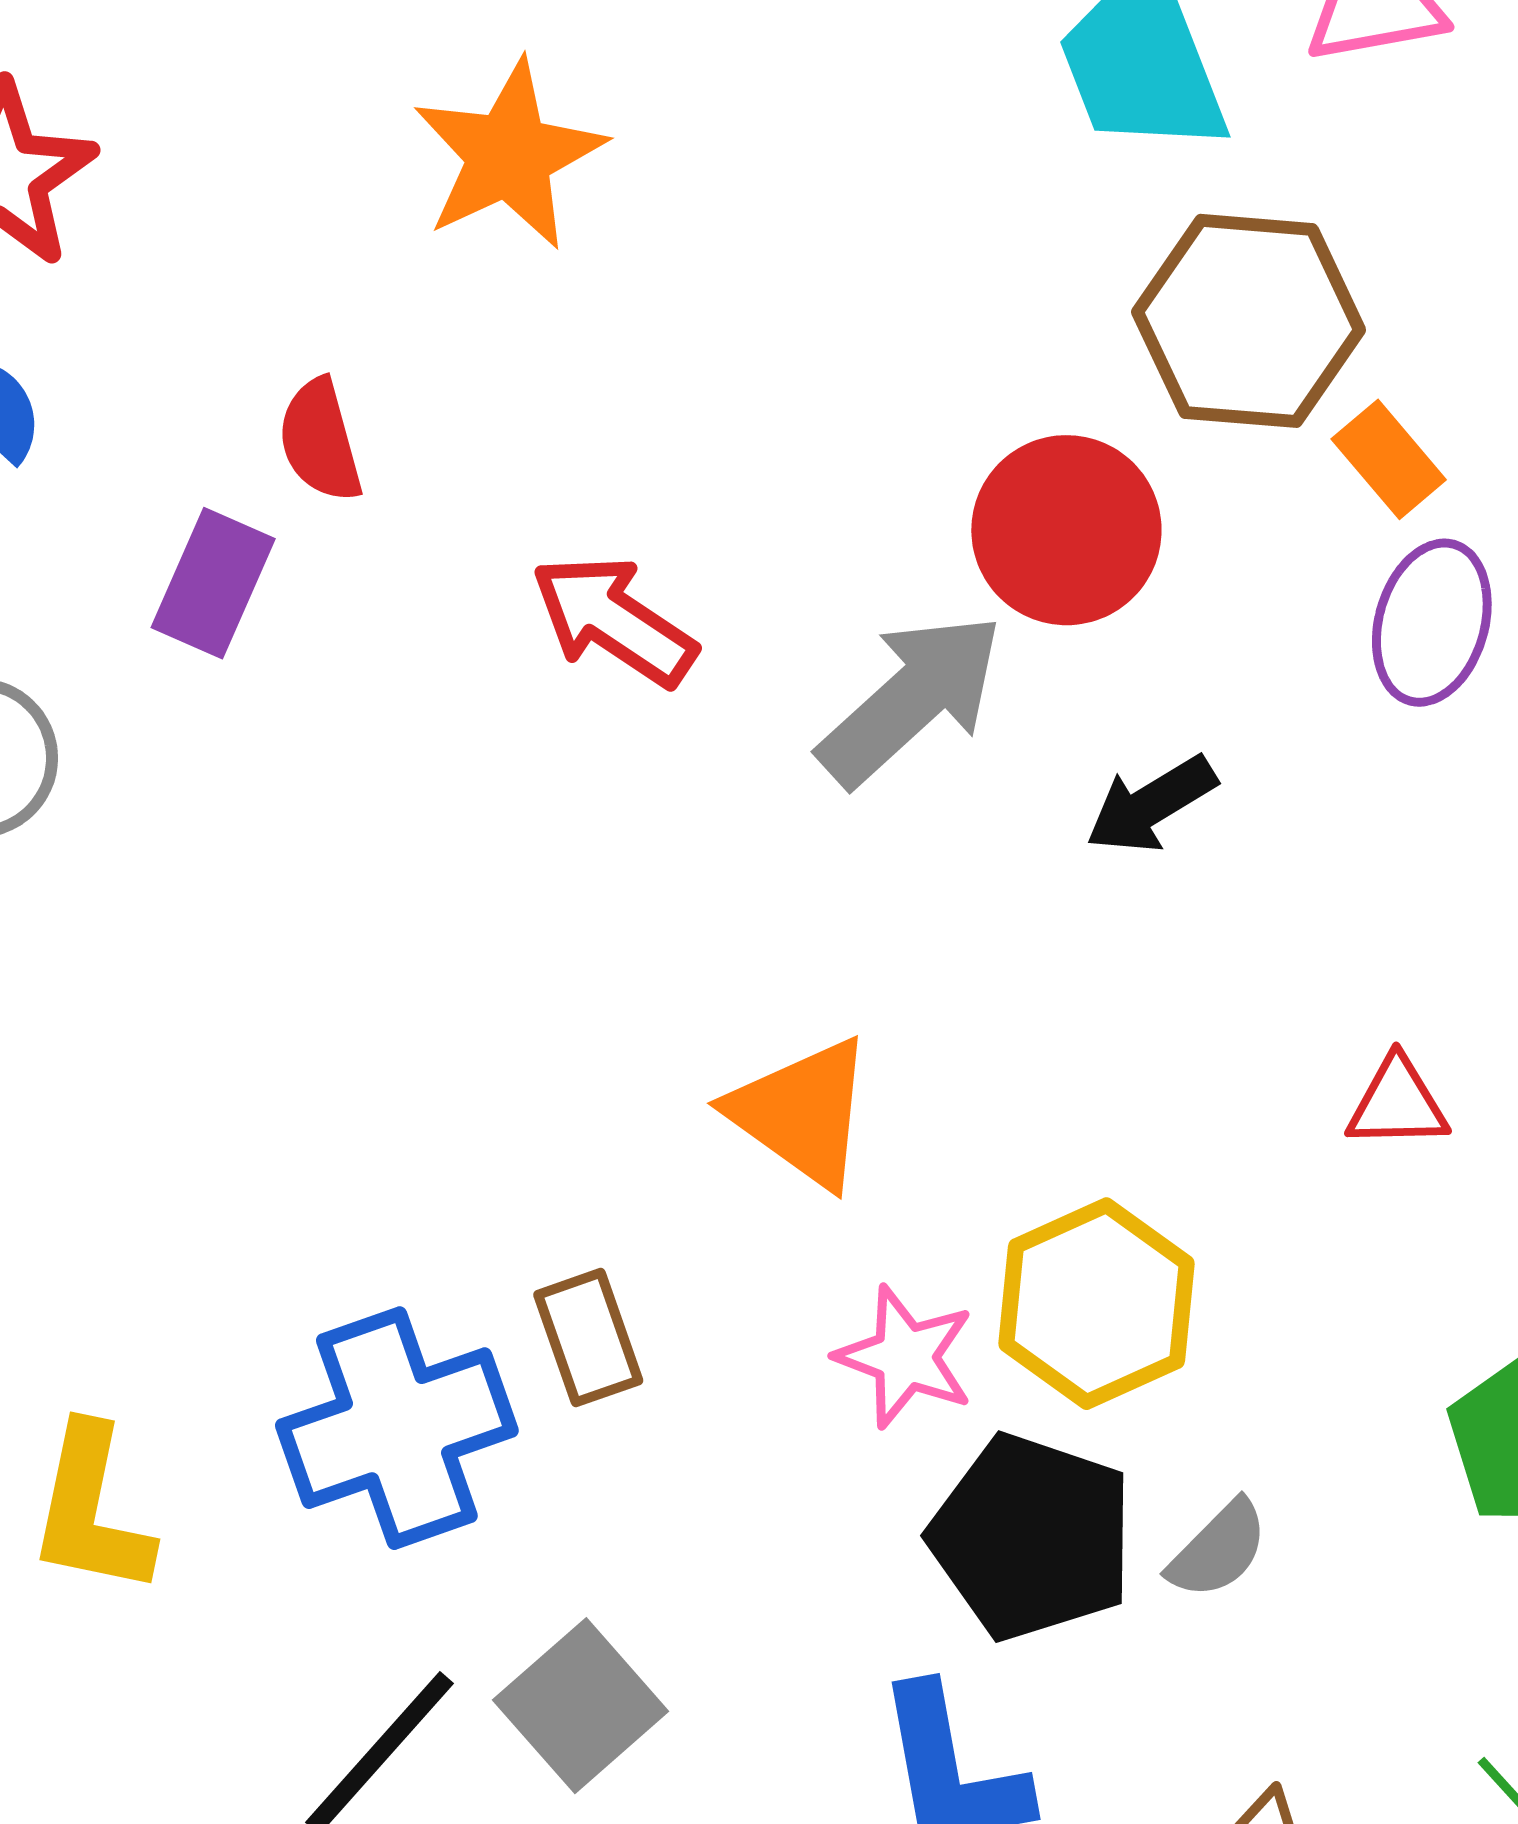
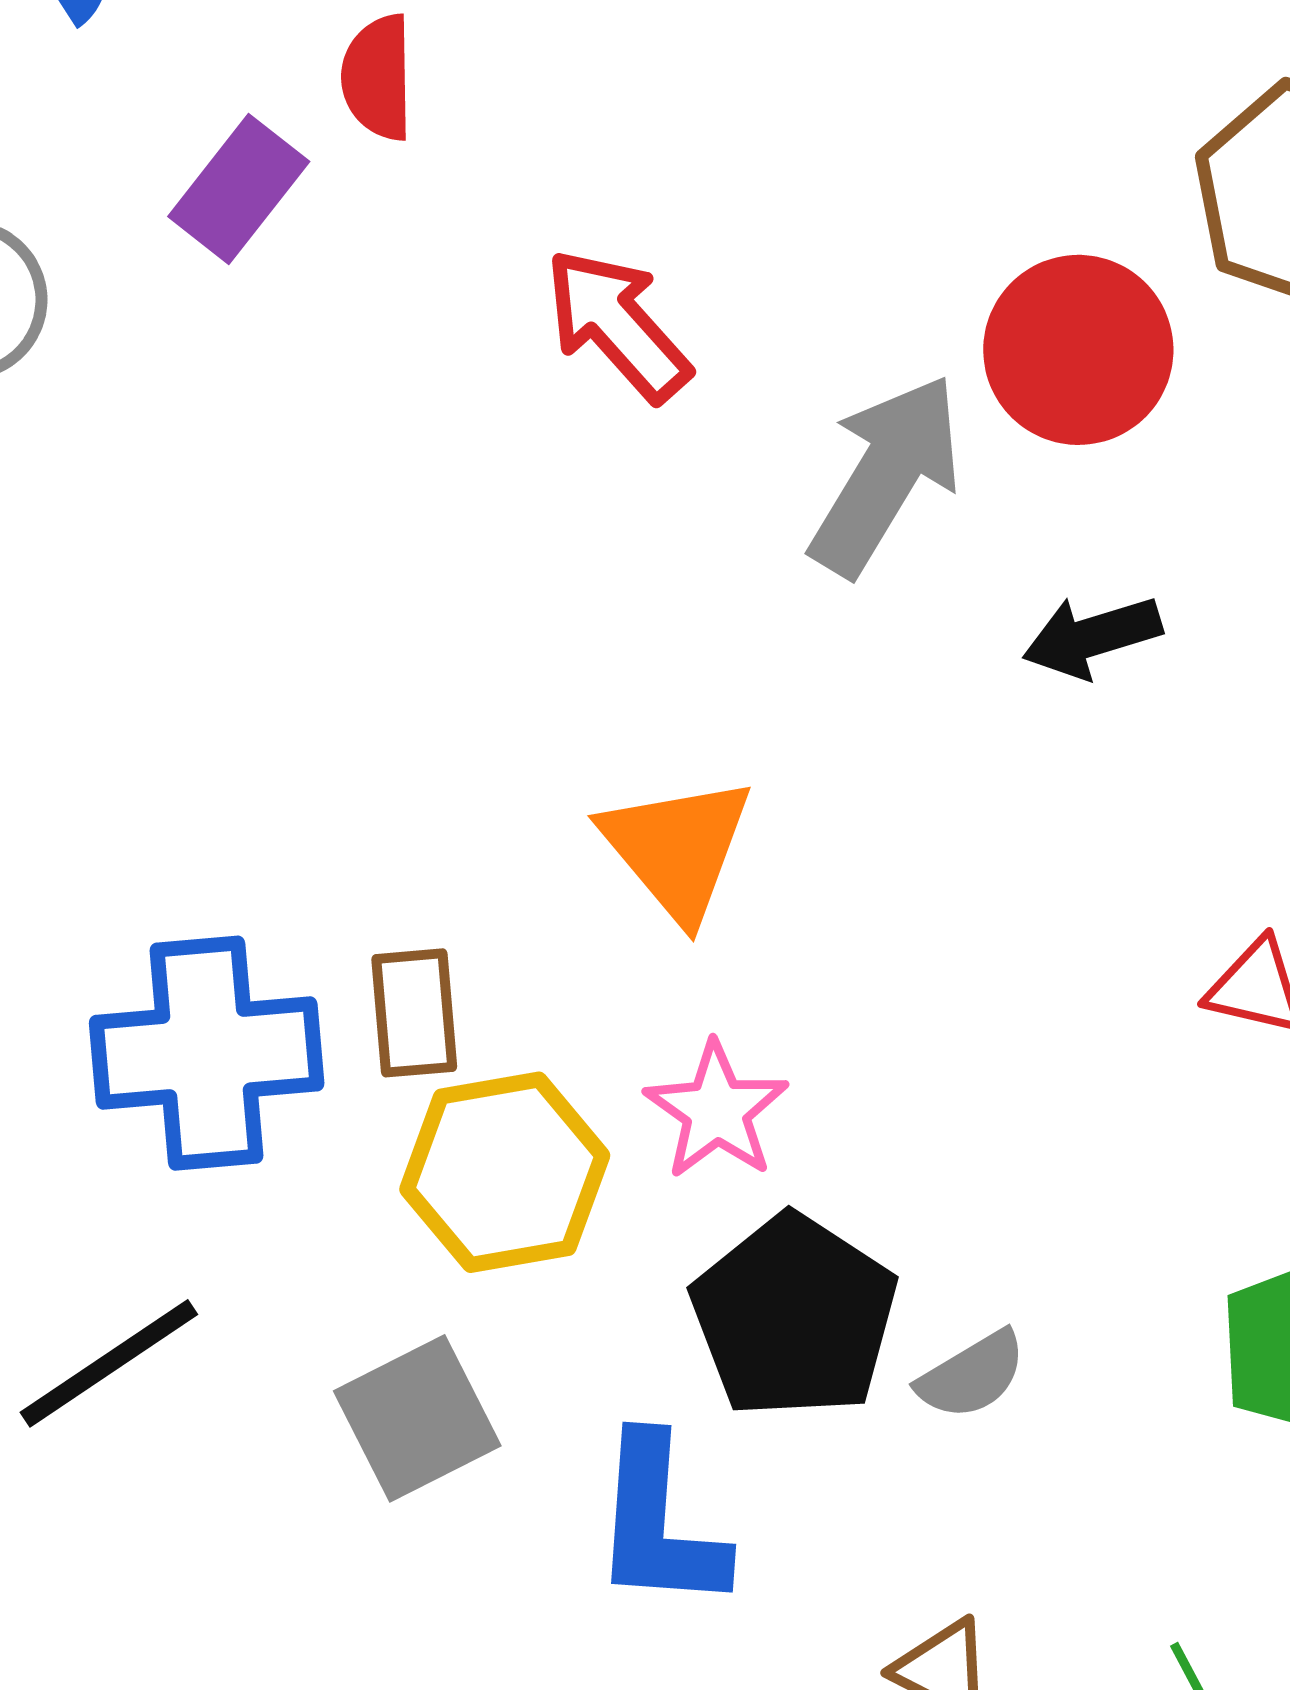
gray arrow: (911, 699) -> (886, 475), turned -31
yellow hexagon: (1097, 1304) -> (505, 1172), moved
gray square: (581, 1706) -> (417, 1418), moved

